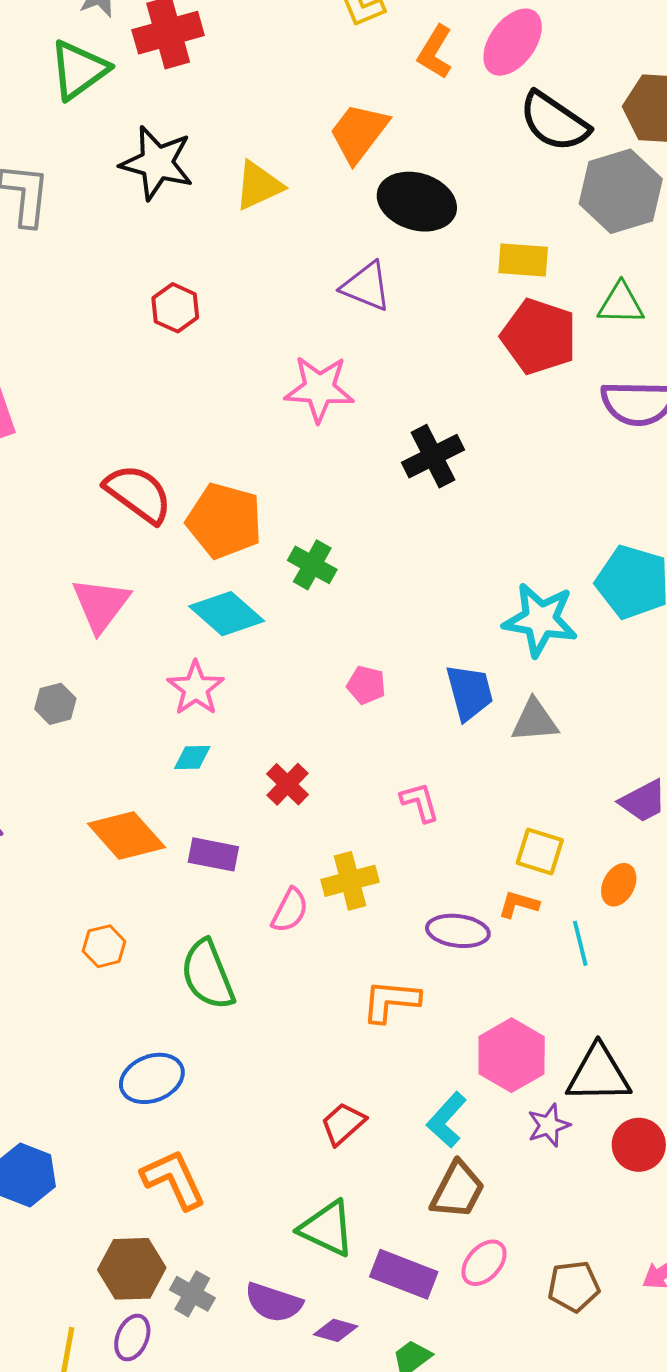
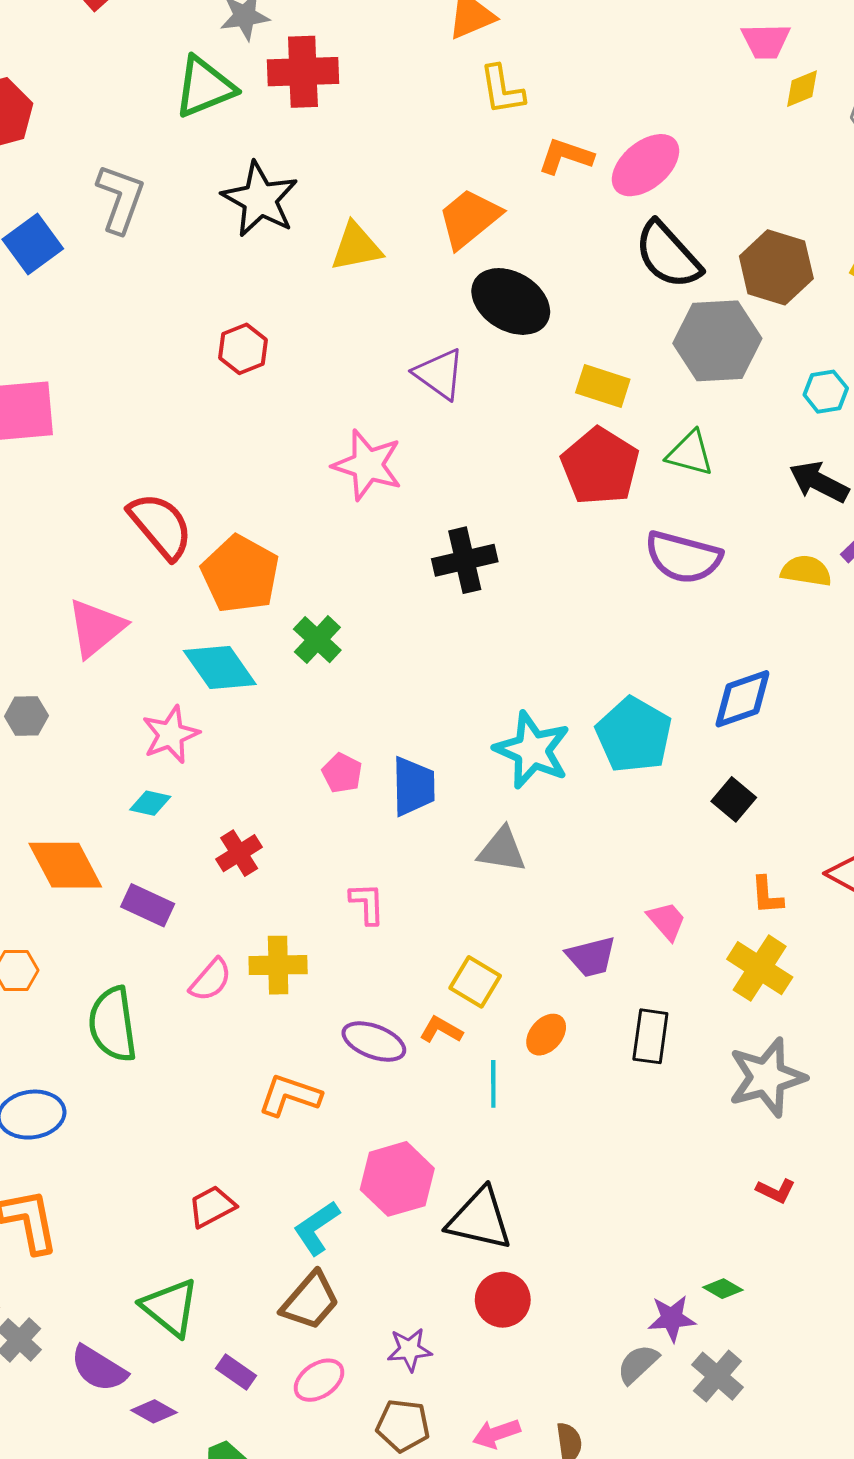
orange L-shape: (435, 52) -> (566, 156), turned 64
blue trapezoid: (470, 692) -> (413, 786), moved
purple star: (549, 1125) -> (410, 1350), moved
purple rectangle: (404, 1274) -> (236, 1372), size x0.6

